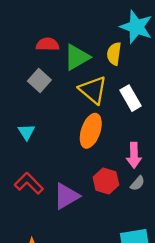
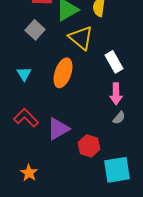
white rectangle: (130, 98) -> (114, 62), moved
orange ellipse: (91, 131) -> (63, 73), moved
red hexagon: (106, 181) -> (89, 146), moved

